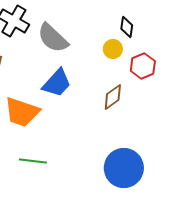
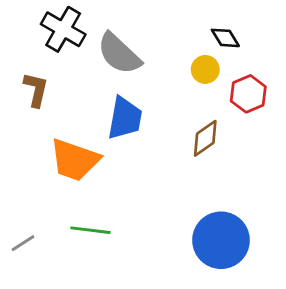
black diamond: (127, 27) -> (225, 38), turned -40
blue trapezoid: (57, 83) -> (125, 118), turned -32

